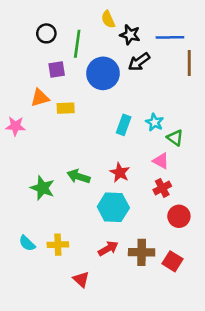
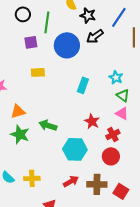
blue line: (170, 37) -> (119, 17), turned -55
orange triangle: (40, 98) -> (18, 111), moved
cyan star: (154, 122) -> (116, 77), moved
pink triangle: (161, 161) -> (122, 113), moved
red star: (120, 172) -> (92, 121), moved
red circle: (179, 216) -> (111, 156), moved

